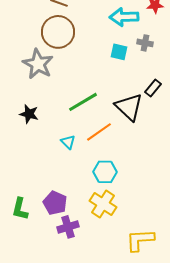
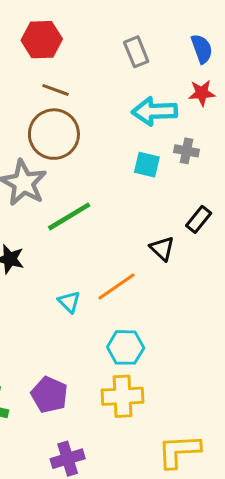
green line: (83, 102) -> (69, 216), moved
black triangle: (129, 107) -> (162, 248), size x0.6
yellow cross: (103, 204) -> (122, 396), turned -36
purple cross: (68, 227) -> (68, 459), moved

